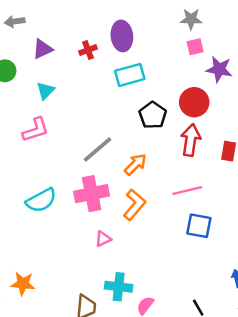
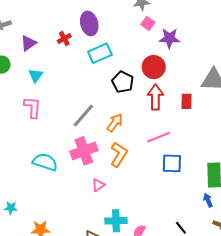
pink square: (195, 47) -> (148, 23), turned -32
pink L-shape: (36, 130) -> (32, 107), turned -60
cyan semicircle: (41, 200) -> (45, 162), turned -125

